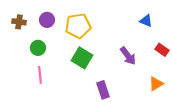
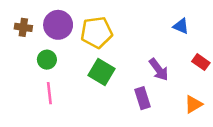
purple circle: (47, 20) -> (58, 25), size x1.5
purple rectangle: (103, 90) -> (143, 98), moved

